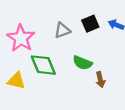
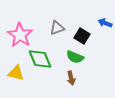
black square: (90, 24) -> (82, 36), moved, turned -35
brown arrow: (100, 80) -> (71, 78), moved

